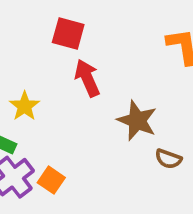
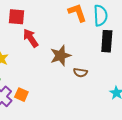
brown star: (137, 121) -> (61, 56), turned -30

